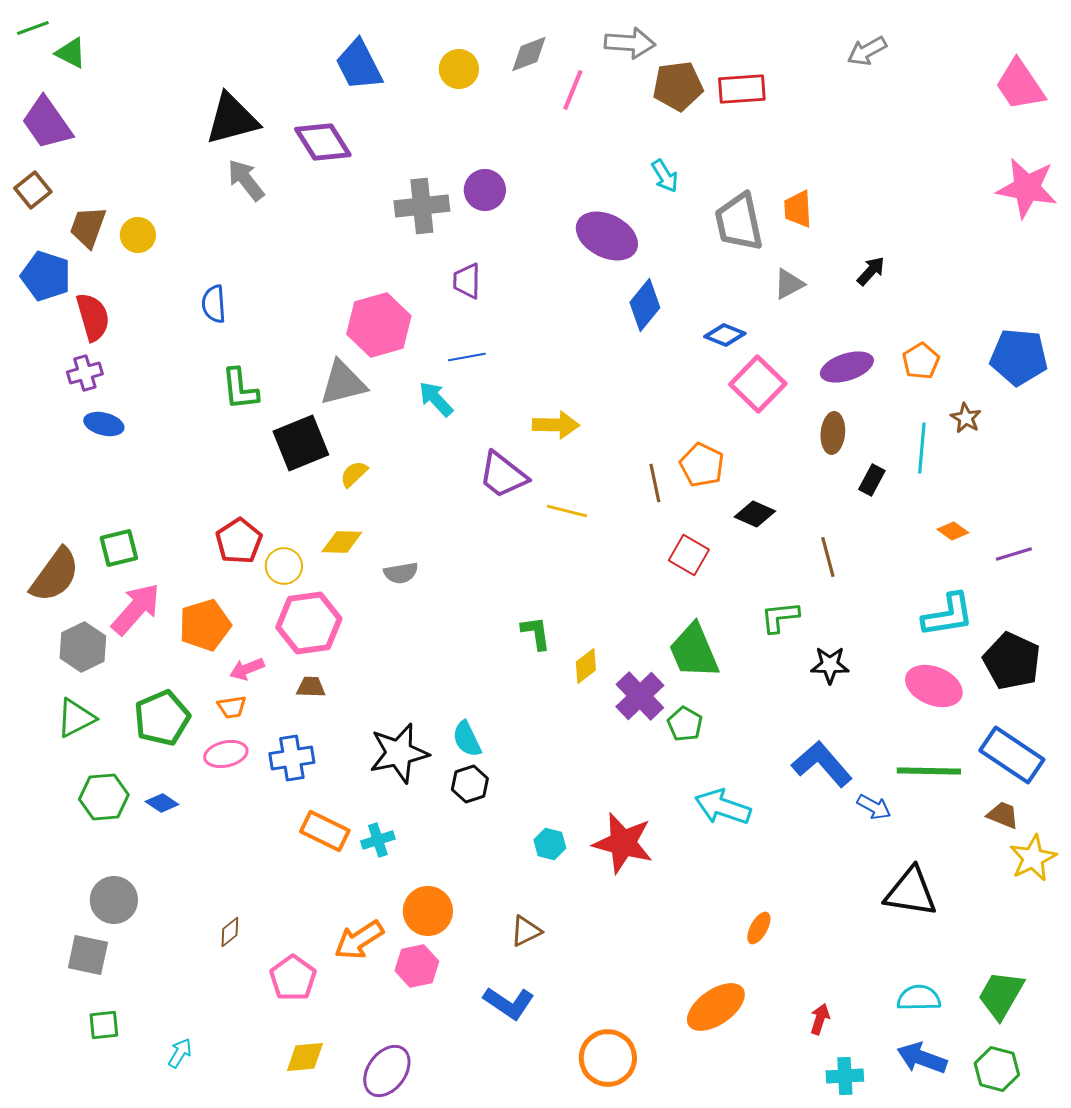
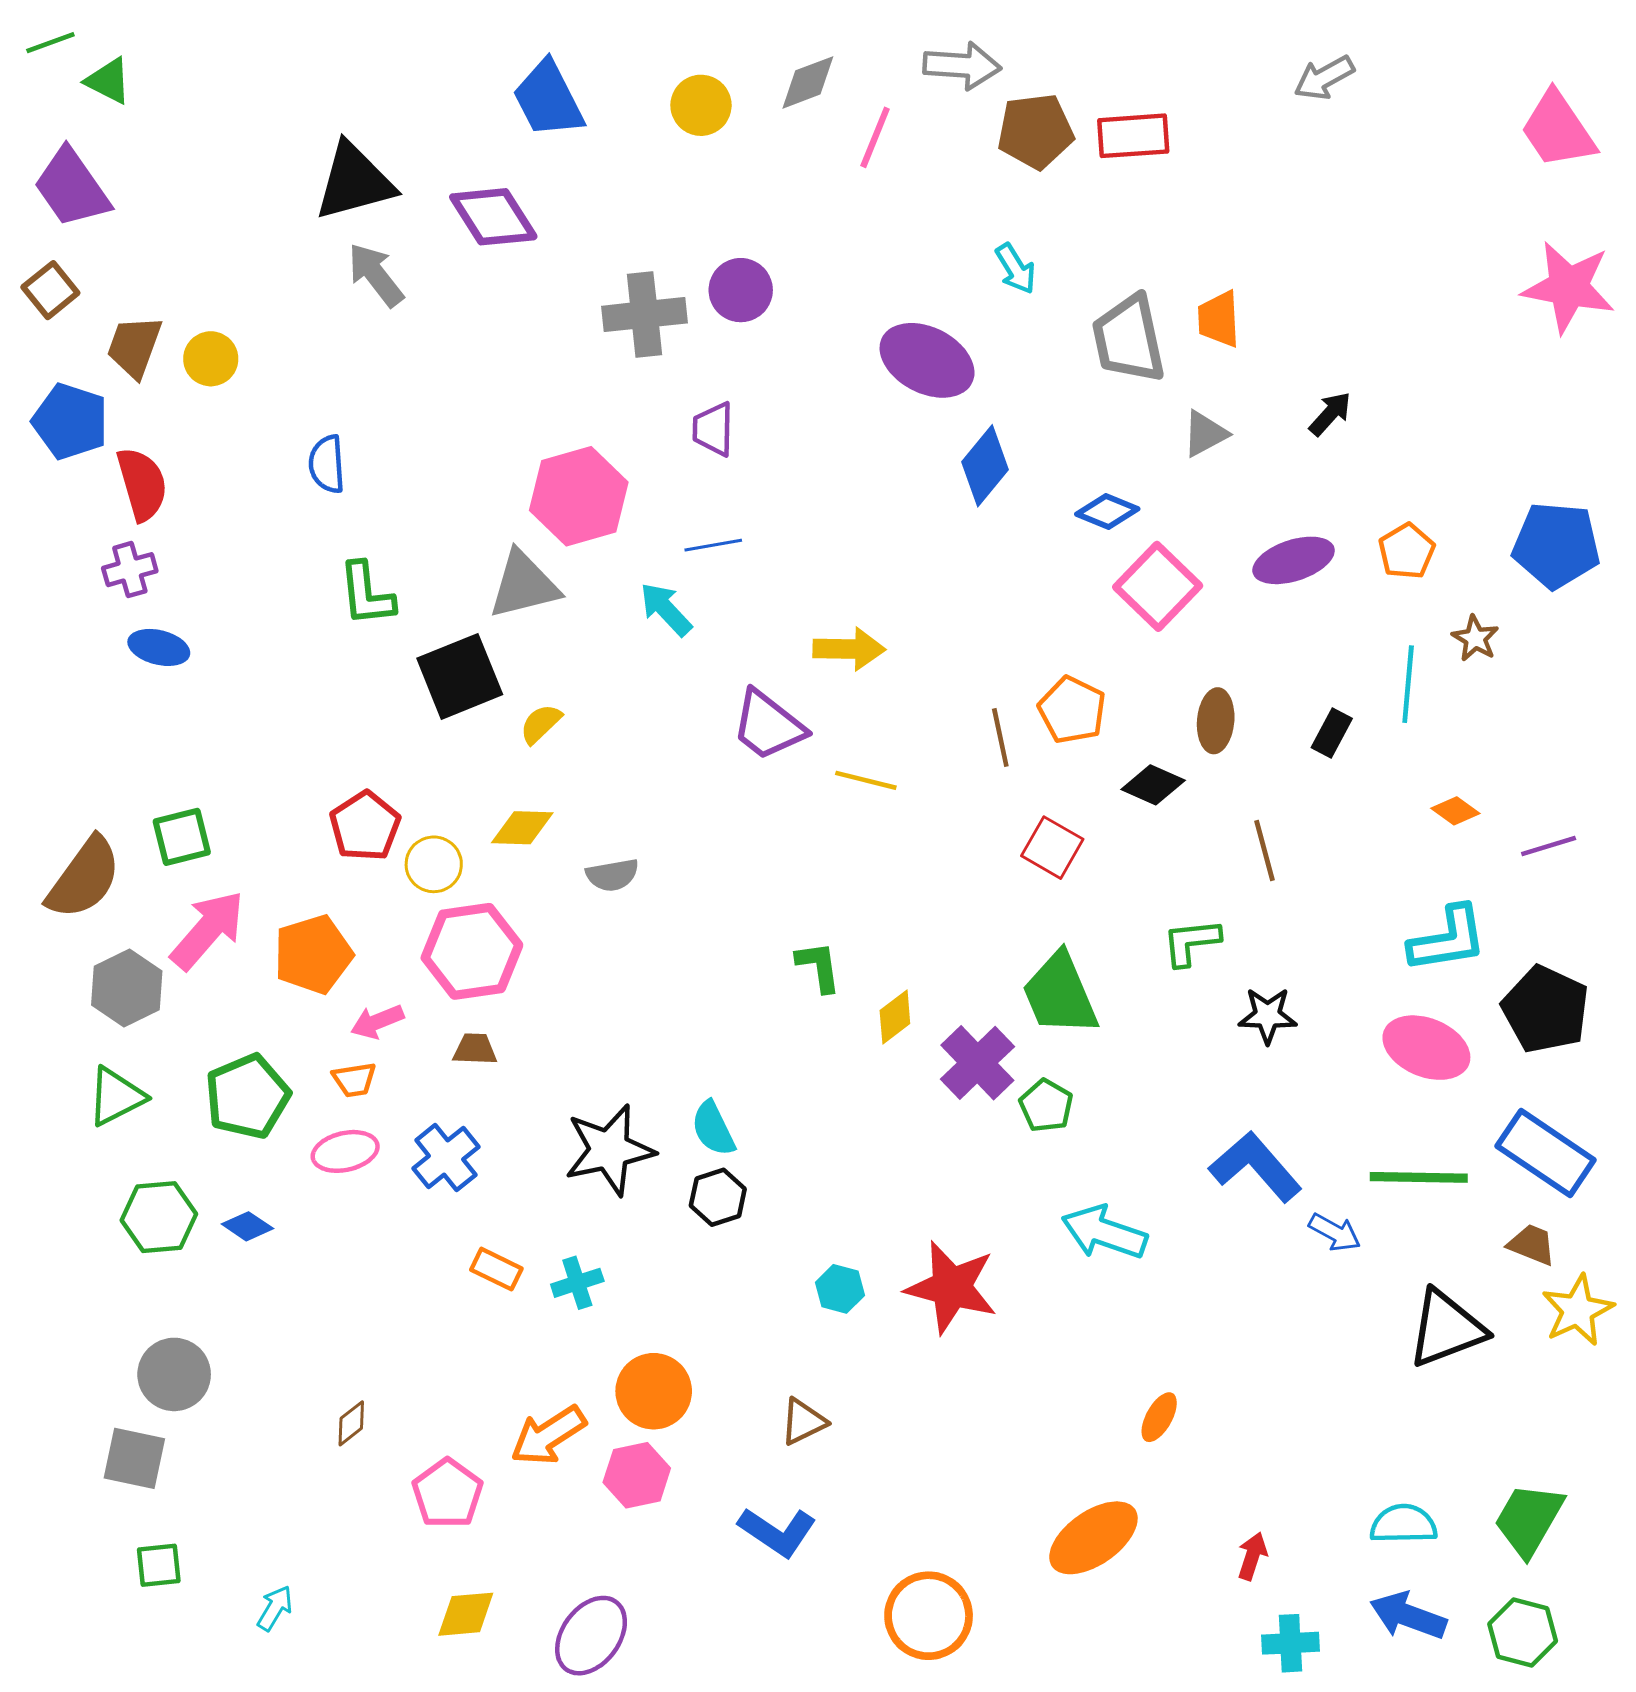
brown ellipse: (833, 433) -> (1216, 721), moved
blue cross: (292, 758) -> (446, 1158), turned -30
orange rectangle: (325, 831) -> (496, 1269), size x0.7
black triangle: (911, 892) -> (1446, 1329), moved, turned -30

